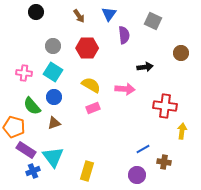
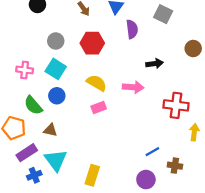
brown triangle: (54, 123) -> (50, 130), moved, turned 32
purple rectangle: (26, 150) -> (27, 153), turned -66

